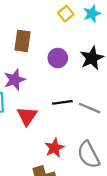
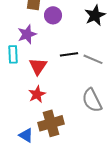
purple circle: (58, 58) -> (53, 15), moved
red star: (54, 148) -> (37, 94), moved

